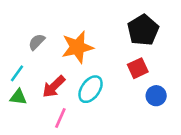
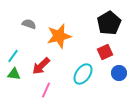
gray semicircle: (37, 42) -> (29, 24), moved, turned 64
cyan ellipse: (90, 89) -> (83, 74), moved

